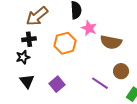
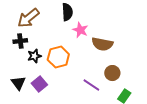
orange hexagon: (65, 43) -> (58, 57), moved
black star: (23, 57) -> (34, 56), moved
purple square: (57, 84) -> (39, 84), moved

